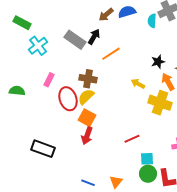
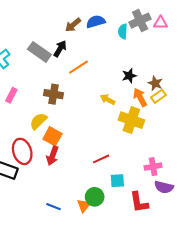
yellow semicircle: (86, 97) -> (38, 121), moved
red ellipse: (68, 99) -> (22, 151), moved
green circle: (148, 174) -> (95, 197), moved

